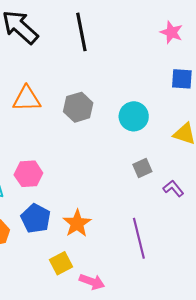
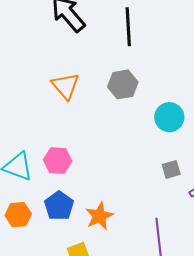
orange triangle: (27, 99) -> (65, 86), turned 44
gray hexagon: (78, 107) -> (123, 84), moved

